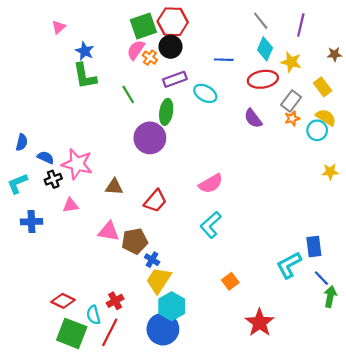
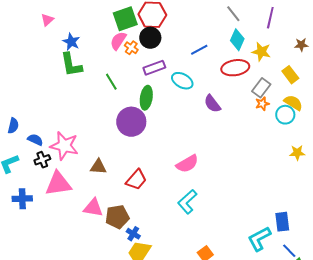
blue line: (224, 60) -> (199, 50), turned -30
purple semicircle: (253, 118) -> (212, 104), moved
pink triangle: (71, 205) -> (58, 184), size x1.8

